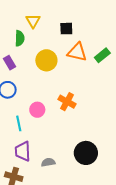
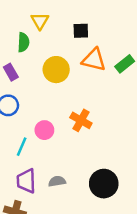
cyan line: (19, 123) -> (22, 147), turned 35
gray semicircle: (48, 162) -> (57, 181), moved

